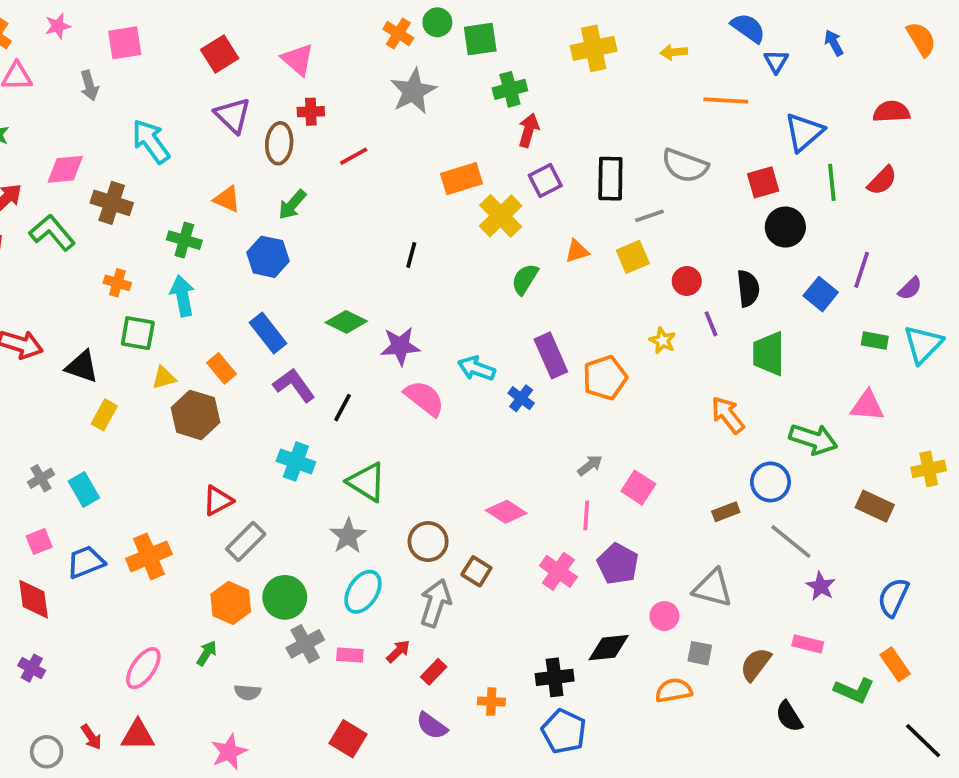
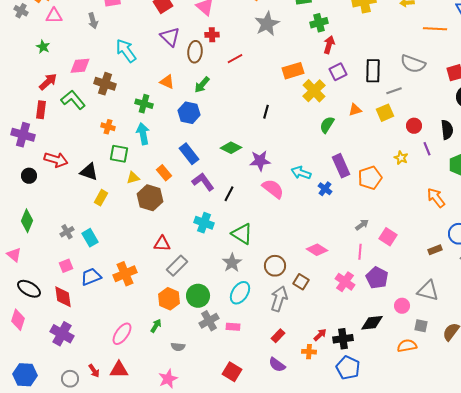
red triangle: (218, 501) -> (162, 244), turned 30
red arrow: (398, 651) -> (320, 335), moved
purple cross: (32, 668) -> (62, 334), size x1.6

